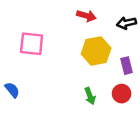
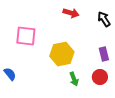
black arrow: (126, 23) -> (104, 19), turned 70
yellow hexagon: (96, 51) -> (62, 54), moved

